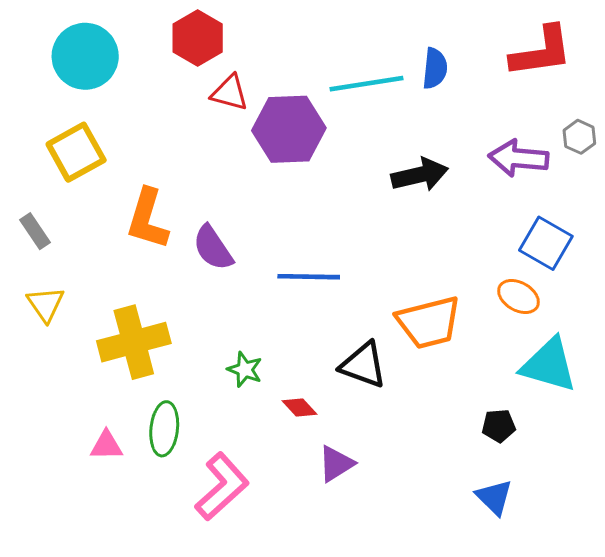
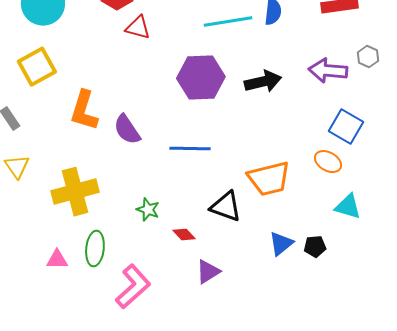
purple hexagon: (289, 129) -> (201, 78), moved
cyan triangle: (549, 365) -> (348, 207), size x0.7
blue triangle: (494, 497) -> (281, 244), moved, turned 36

